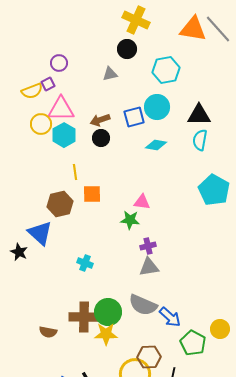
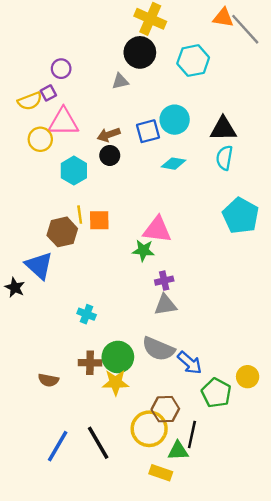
orange triangle: (193, 29) -> (223, 18), moved, size x0.7
black circle: (127, 49) -> (140, 52), size x1.4
cyan hexagon: (166, 70) -> (193, 61), moved
cyan hexagon: (64, 135) -> (74, 171), moved
yellow line: (75, 172) -> (80, 215), moved
pink triangle: (142, 202) -> (157, 230), size x1.5
cyan cross: (85, 263) -> (87, 314), moved
brown cross: (84, 317) -> (90, 363), size x0.7

